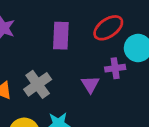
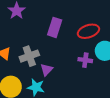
purple triangle: (90, 84) -> (47, 70), moved

